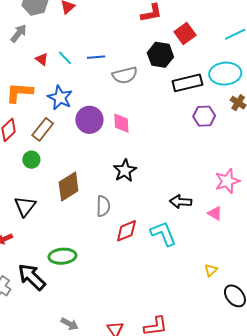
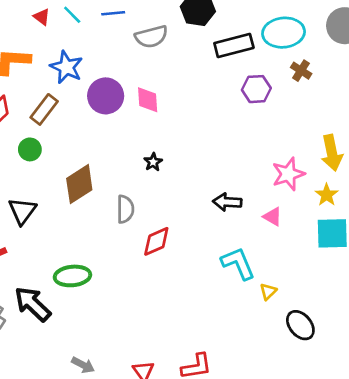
black star: (125, 171) -> (153, 162), size x0.6
cyan L-shape: (163, 234) -> (238, 263), moved

